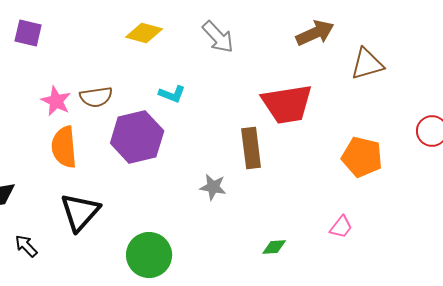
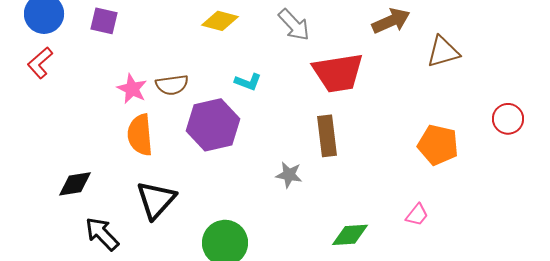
red trapezoid: (287, 104) -> (338, 73), moved
black arrow: (26, 246) -> (102, 234), size x1.5
green diamond: (274, 247) -> (350, 235), size x1.5

